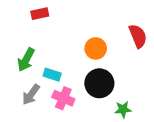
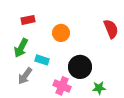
red rectangle: (40, 14) -> (28, 20), moved
orange circle: (96, 48) -> (61, 33), moved
pink cross: (63, 98) -> (62, 86), moved

